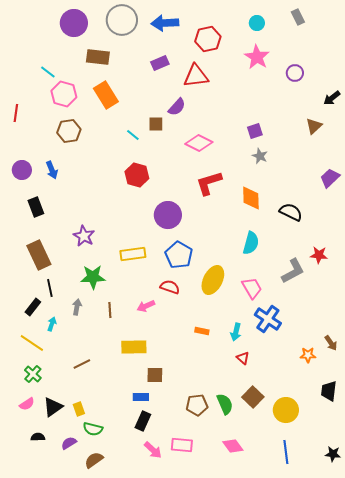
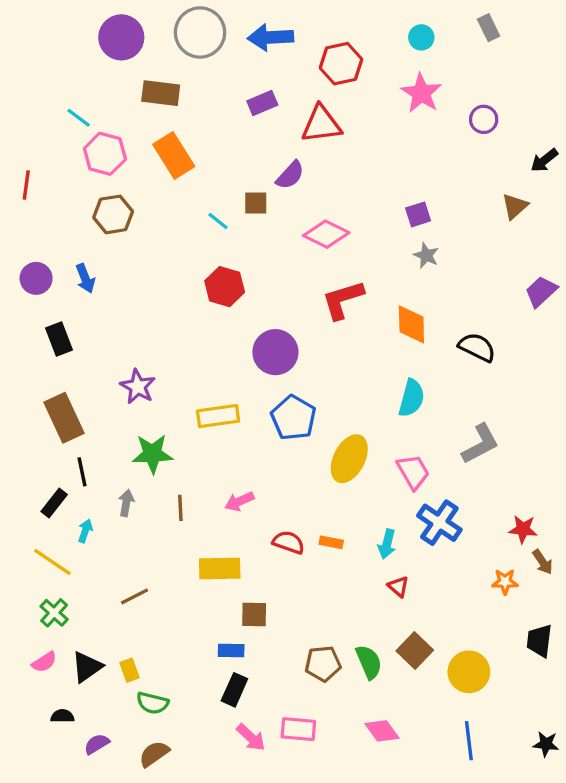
red star: (319, 255) -> (523, 529), moved
red semicircle: (170, 287) -> (289, 542), moved
purple semicircle: (69, 443) -> (97, 744), moved

